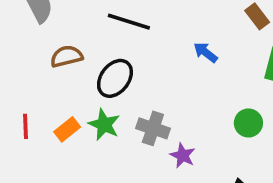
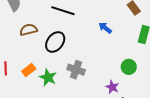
green star: (104, 125) -> (48, 77), moved
purple star: (183, 156) -> (112, 87), moved

